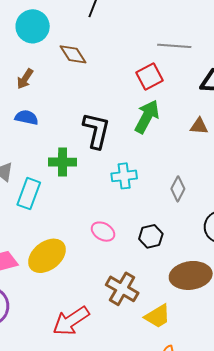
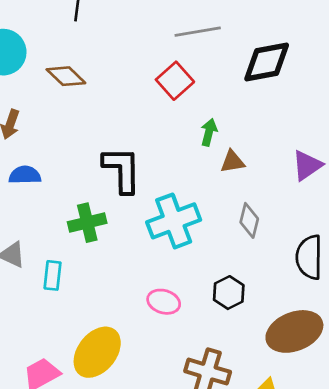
green arrow: (147, 117) -> (209, 132), moved, size x0.6
brown triangle: (199, 126) -> (232, 162), moved
cyan cross: (124, 176) -> (174, 221), size x1.5
cyan rectangle: (29, 194) -> (53, 275), size x0.7

